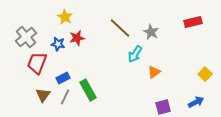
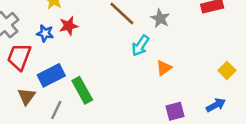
blue rectangle: (63, 78) -> (51, 75), size x1.5
gray line: (65, 97) -> (56, 110), moved

